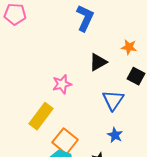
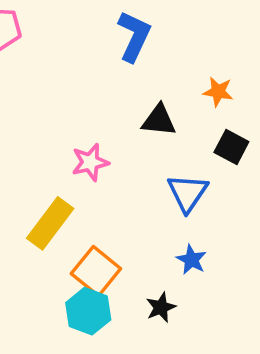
black triangle: (98, 62) -> (159, 120), turned 36

